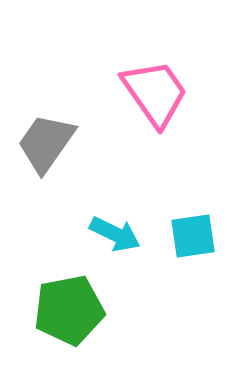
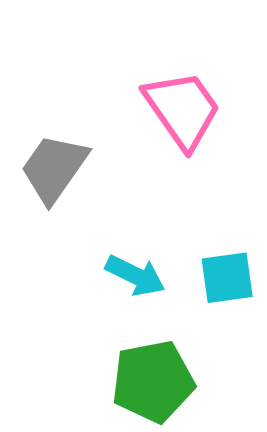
green pentagon: (69, 310) -> (153, 381), moved

